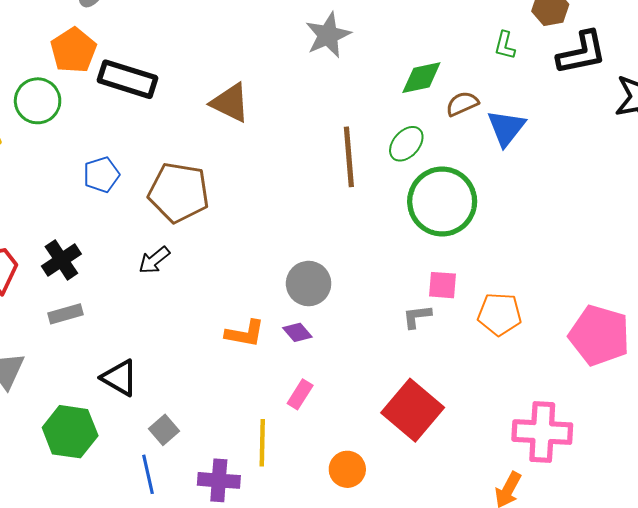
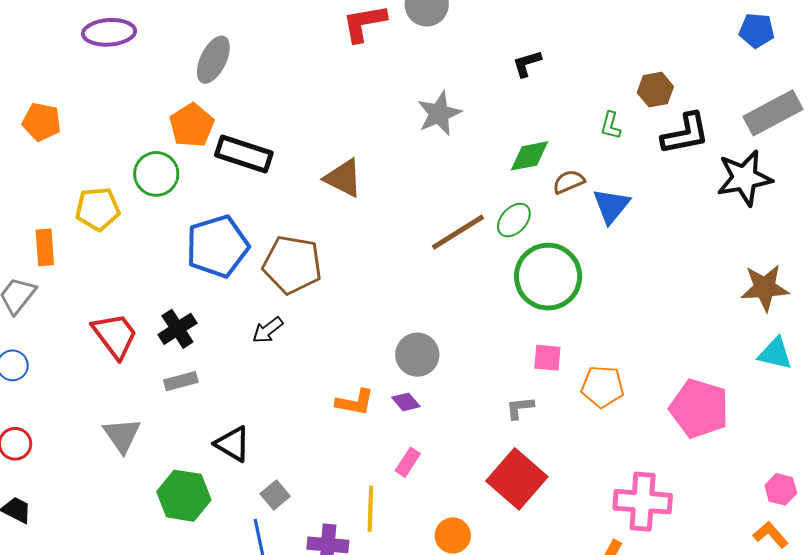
brown line: (349, 157) -> (458, 232), turned 62
blue pentagon: (101, 175) -> (217, 246), size x1.8
gray L-shape: (417, 317) -> (520, 408), moved

